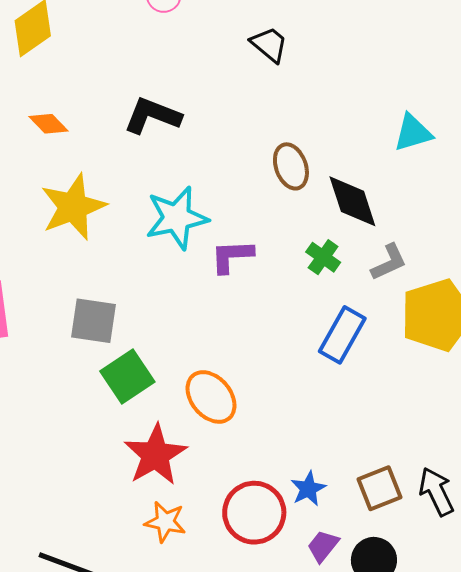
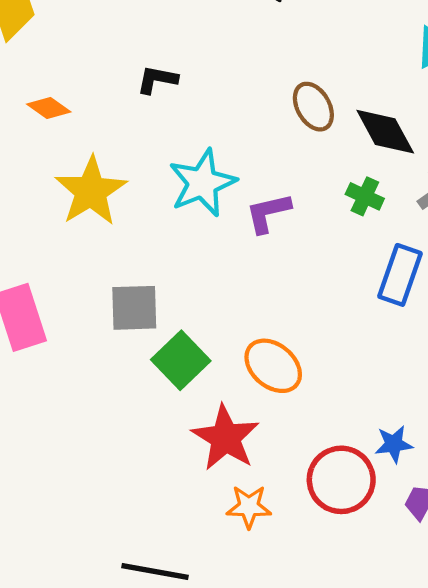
black L-shape: (152, 116) -> (157, 80), size x0.7
blue star: (308, 489) -> (394, 444), turned 30

